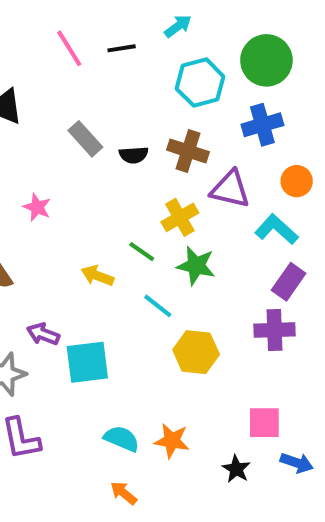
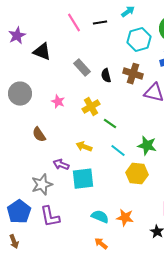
black semicircle: (134, 155) -> (106, 76), turned 80
yellow cross: (180, 217) -> (91, 107), moved
green star: (196, 266) -> (147, 146), moved
yellow arrow: (97, 276) -> (84, 147), moved

